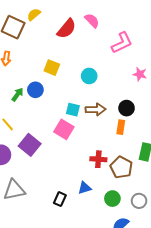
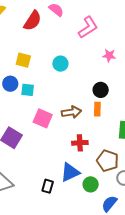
brown arrow: (95, 109) -> (72, 112), moved
cyan square: (73, 110) -> (28, 90), moved
brown pentagon: (121, 167) -> (108, 161), moved
blue triangle: (85, 188) -> (70, 172), size x1.5
green circle: (112, 199) -> (91, 184), moved

